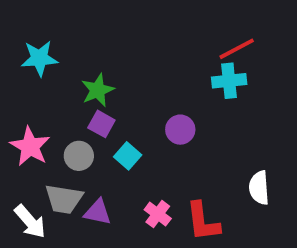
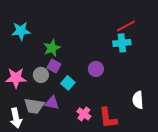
pink star: (30, 146) -> (16, 78), turned -30
gray circle: (79, 156) -> (41, 75), moved
purple triangle: (98, 212) -> (52, 103), moved
white arrow: (30, 222) -> (16, 118), turned 30

